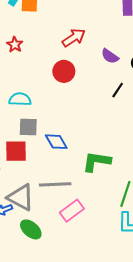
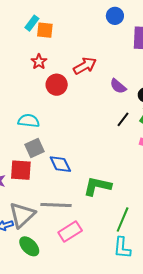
red star: (15, 45) -> (39, 62), moved
red circle: (64, 71) -> (57, 85), moved
gray square: (28, 127) -> (35, 148), turned -30
gray triangle: (21, 197) -> (22, 215), turned 44

